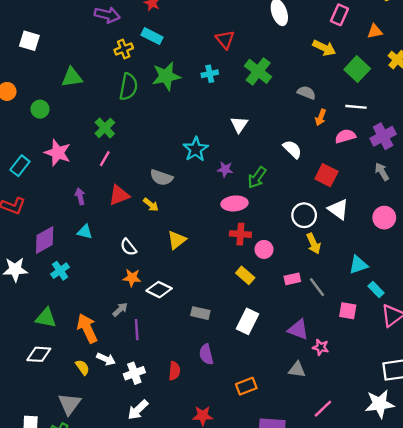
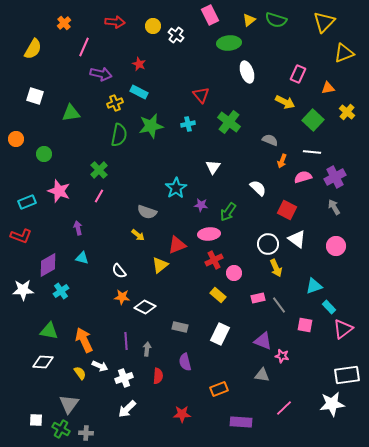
green triangle: (72, 77) -> (71, 113), moved
cyan rectangle: (20, 166) -> (27, 202), turned 30
red triangle: (119, 195) -> (177, 245), moved
red cross: (240, 234) -> (214, 260), turned -30
gray arrow: (120, 310) -> (147, 349), moved, turned -40

